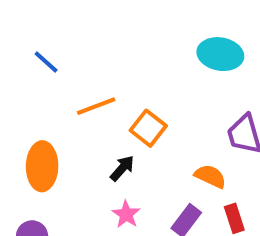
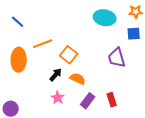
orange ellipse: (42, 166) -> (19, 60), moved
orange semicircle: (210, 176) -> (78, 79), moved

